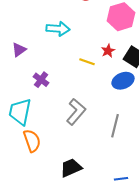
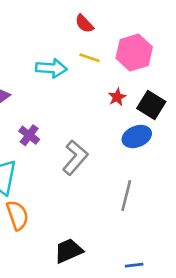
yellow line: (87, 62) -> (90, 58), moved
gray L-shape: (76, 112) -> (75, 157), moved

